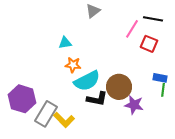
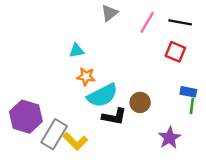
pink line: (132, 29) -> (147, 22), moved
brown circle: (119, 87) -> (140, 102), size x0.7
purple star: (134, 105) -> (170, 138), moved, turned 30

